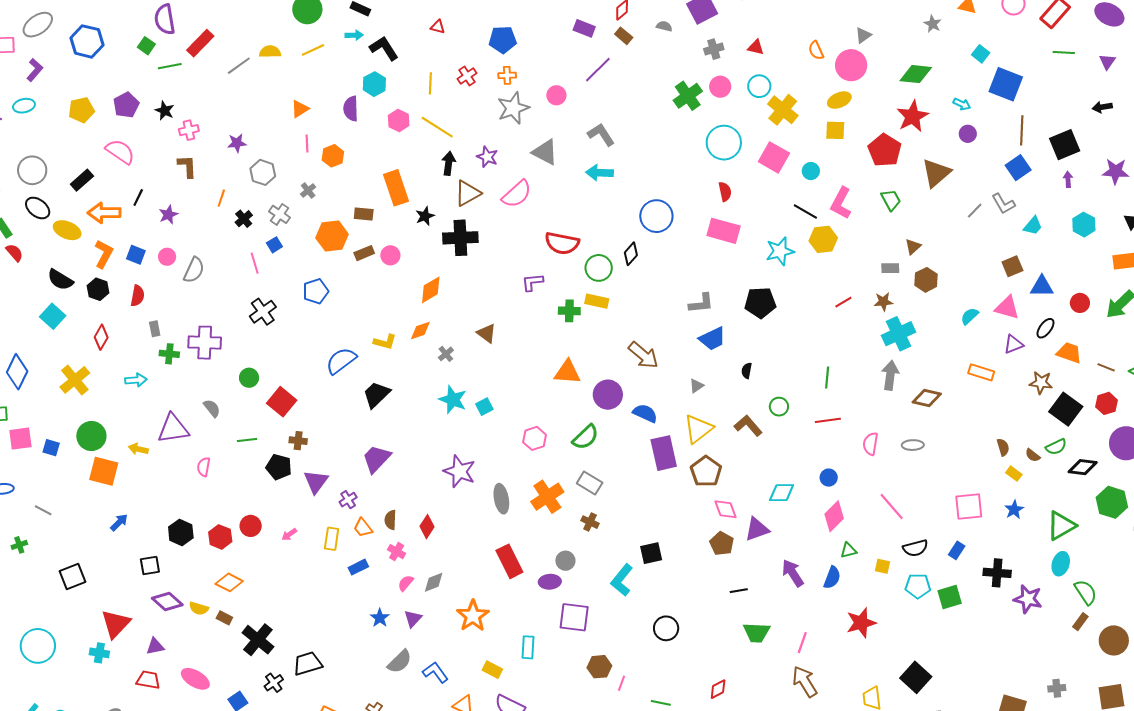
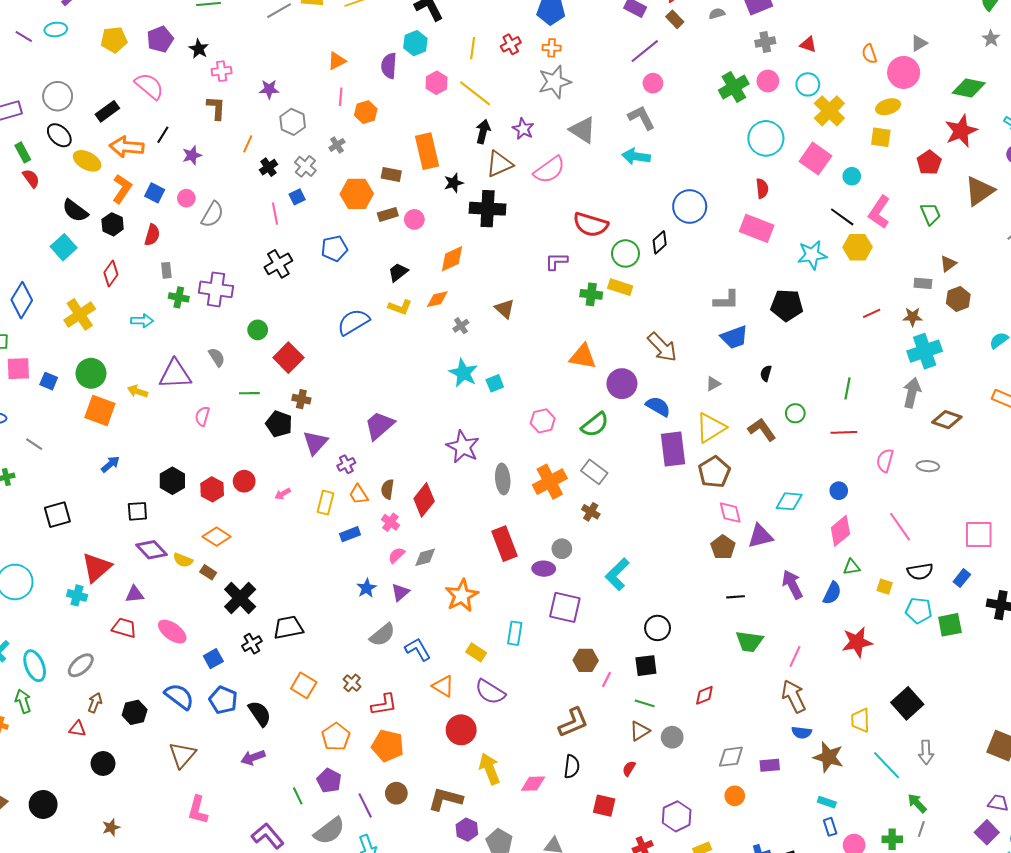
gray semicircle: (664, 26) -> (717, 14), turned -35
pink circle: (556, 95) -> (653, 83), moved
red pentagon: (885, 150) -> (929, 163), size x0.7
black trapezoid: (376, 395) -> (398, 272), moved, size x0.7
red diamond: (427, 527) -> (424, 500), size x1.4
black square: (651, 553) -> (646, 666), moved

